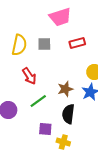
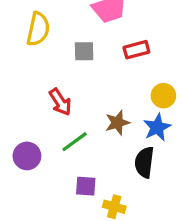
yellow semicircle: (19, 45) -> (38, 29), moved
black semicircle: (68, 114) -> (144, 162), moved

